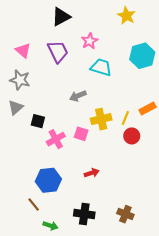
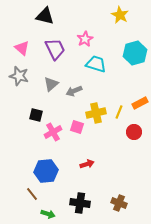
black triangle: (61, 17) -> (45, 16), moved, turned 42
gray triangle: (16, 107) -> (51, 84), moved
red circle: (132, 136) -> (134, 132), moved

